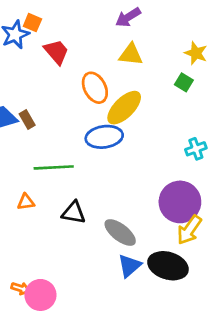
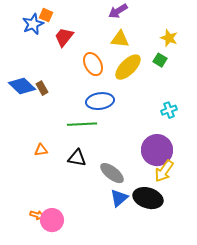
red trapezoid: (56, 52) -> (64, 37), turned -100
yellow ellipse: (124, 108) -> (128, 67), moved
green line: (54, 167) -> (82, 124), moved

